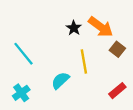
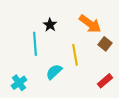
black star: (74, 28) -> (50, 25), moved
cyan line: (23, 54) -> (35, 44), moved, turned 35

